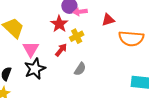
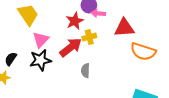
red triangle: (108, 20) -> (124, 28), size x1.5
red arrow: (61, 50) -> (71, 47), size x1.6
gray semicircle: (80, 69) -> (85, 71), turned 136

